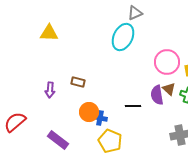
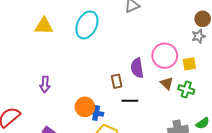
cyan ellipse: (123, 37) -> (87, 25), moved
brown rectangle: (78, 82) -> (117, 81), moved, turned 64
purple semicircle: (157, 95) -> (137, 68), moved

